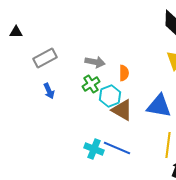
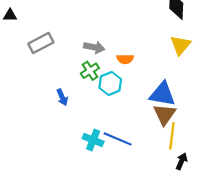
orange semicircle: (124, 73) -> (125, 59), turned 91
blue arrow: (49, 91) -> (62, 97), moved
brown triangle: (122, 110) -> (165, 114), moved, turned 35

